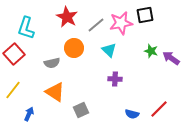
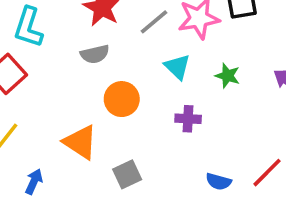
orange circle: (74, 48) -> (122, 99), moved
green star: (151, 51) -> (228, 76), moved
gray semicircle: (52, 63) -> (95, 54), moved

